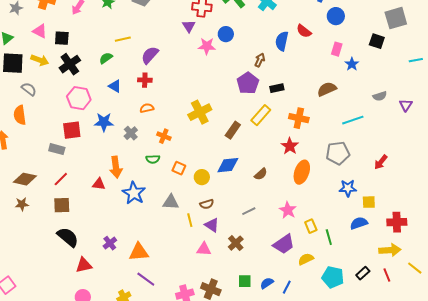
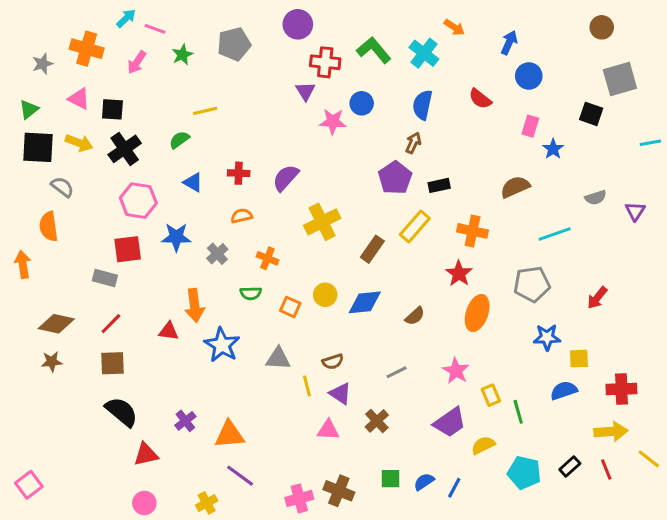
blue semicircle: (282, 41) -> (422, 105), moved
purple semicircle: (150, 55) -> (286, 178), moved
yellow circle: (202, 177) -> (325, 295), moved

